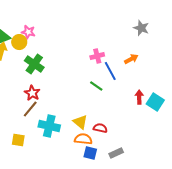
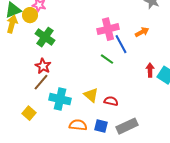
pink cross: (97, 56) -> (108, 29), size x1.5
orange semicircle: (83, 139) -> (78, 125), moved
yellow square: (18, 140) -> (29, 113), turned 32
gray rectangle: (116, 153) -> (127, 126), size x1.5

